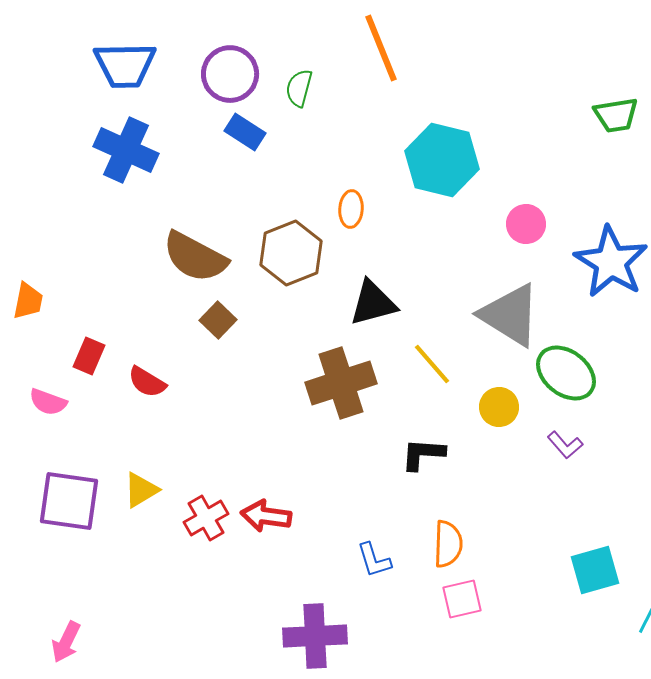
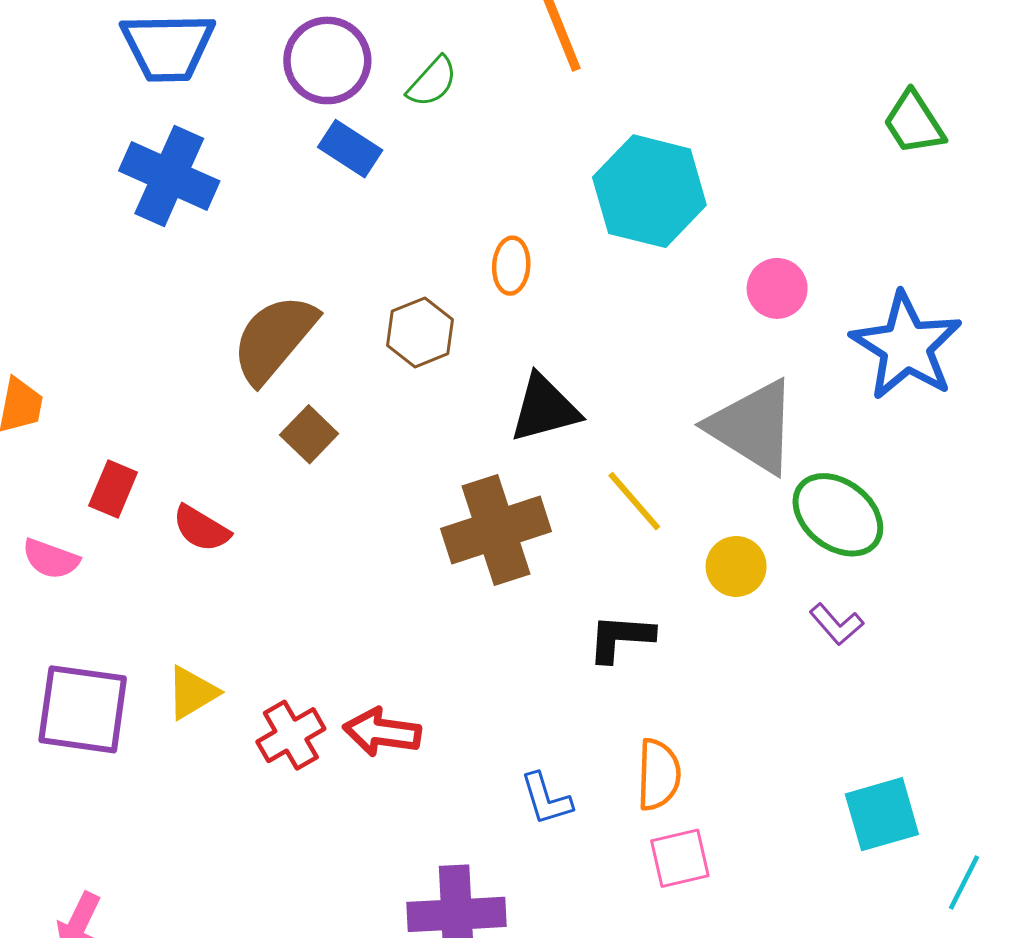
green semicircle: (299, 88) -> (432, 82), turned -153
green trapezoid: (616, 115) -> (914, 123), turned 66
brown hexagon: (291, 253) -> (420, 332), size x0.7
brown semicircle: (195, 257) -> (274, 339), turned 102

